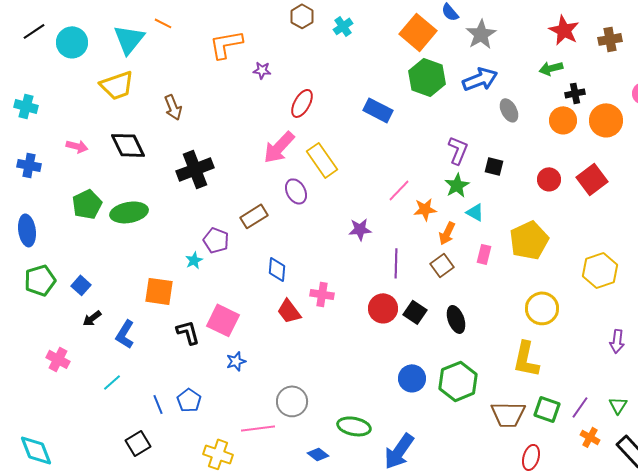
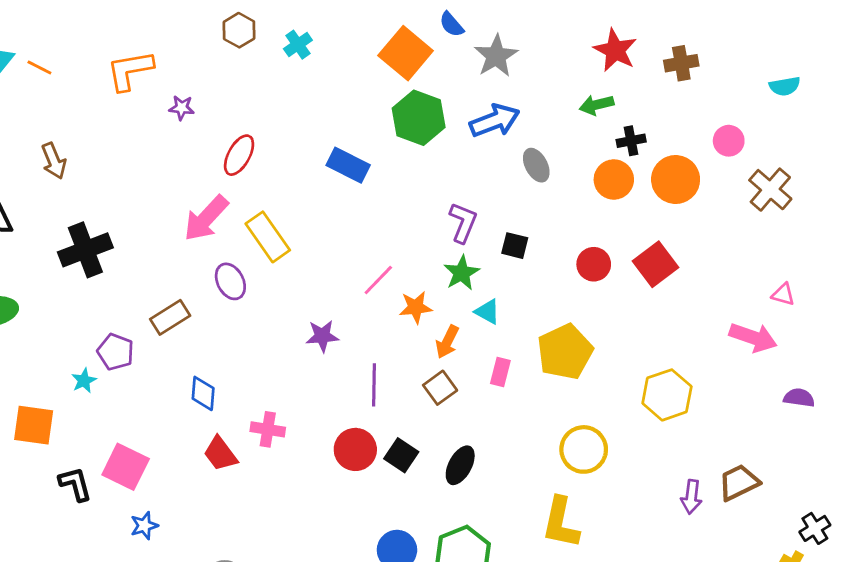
orange line: (163, 23) -> (39, 67), moved
black ellipse: (456, 319) -> (460, 465), turned 48

